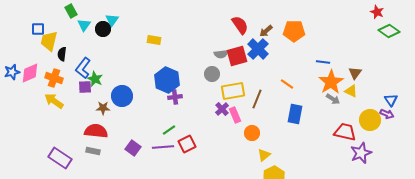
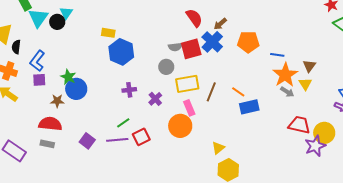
cyan triangle: (84, 25) -> (38, 18), size x1.5
orange pentagon: (294, 31) -> (248, 42), moved
green star: (95, 79) -> (68, 77), moved
blue hexagon: (167, 80) -> (121, 52), moved
orange line: (287, 84) -> (238, 92), moved
yellow triangle: (351, 91) -> (305, 84), turned 32
purple cross: (222, 109) -> (155, 99), moved
blue rectangle: (295, 114) -> (249, 107), turned 66
yellow circle: (370, 120) -> (324, 133), moved
orange circle: (252, 133) -> (180, 126), moved, size x1.5

